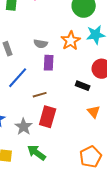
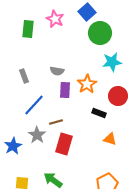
orange star: (71, 41) -> (87, 84), moved
orange triangle: (94, 112) -> (110, 139), turned -32
gray star: (24, 127) -> (37, 135), moved

